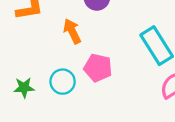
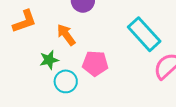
green star: (24, 88) -> (49, 60), moved

